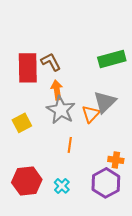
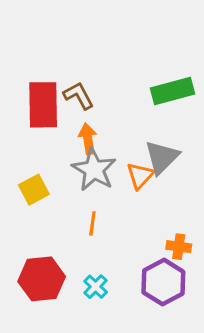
orange line: (70, 145) -> (92, 223), moved

